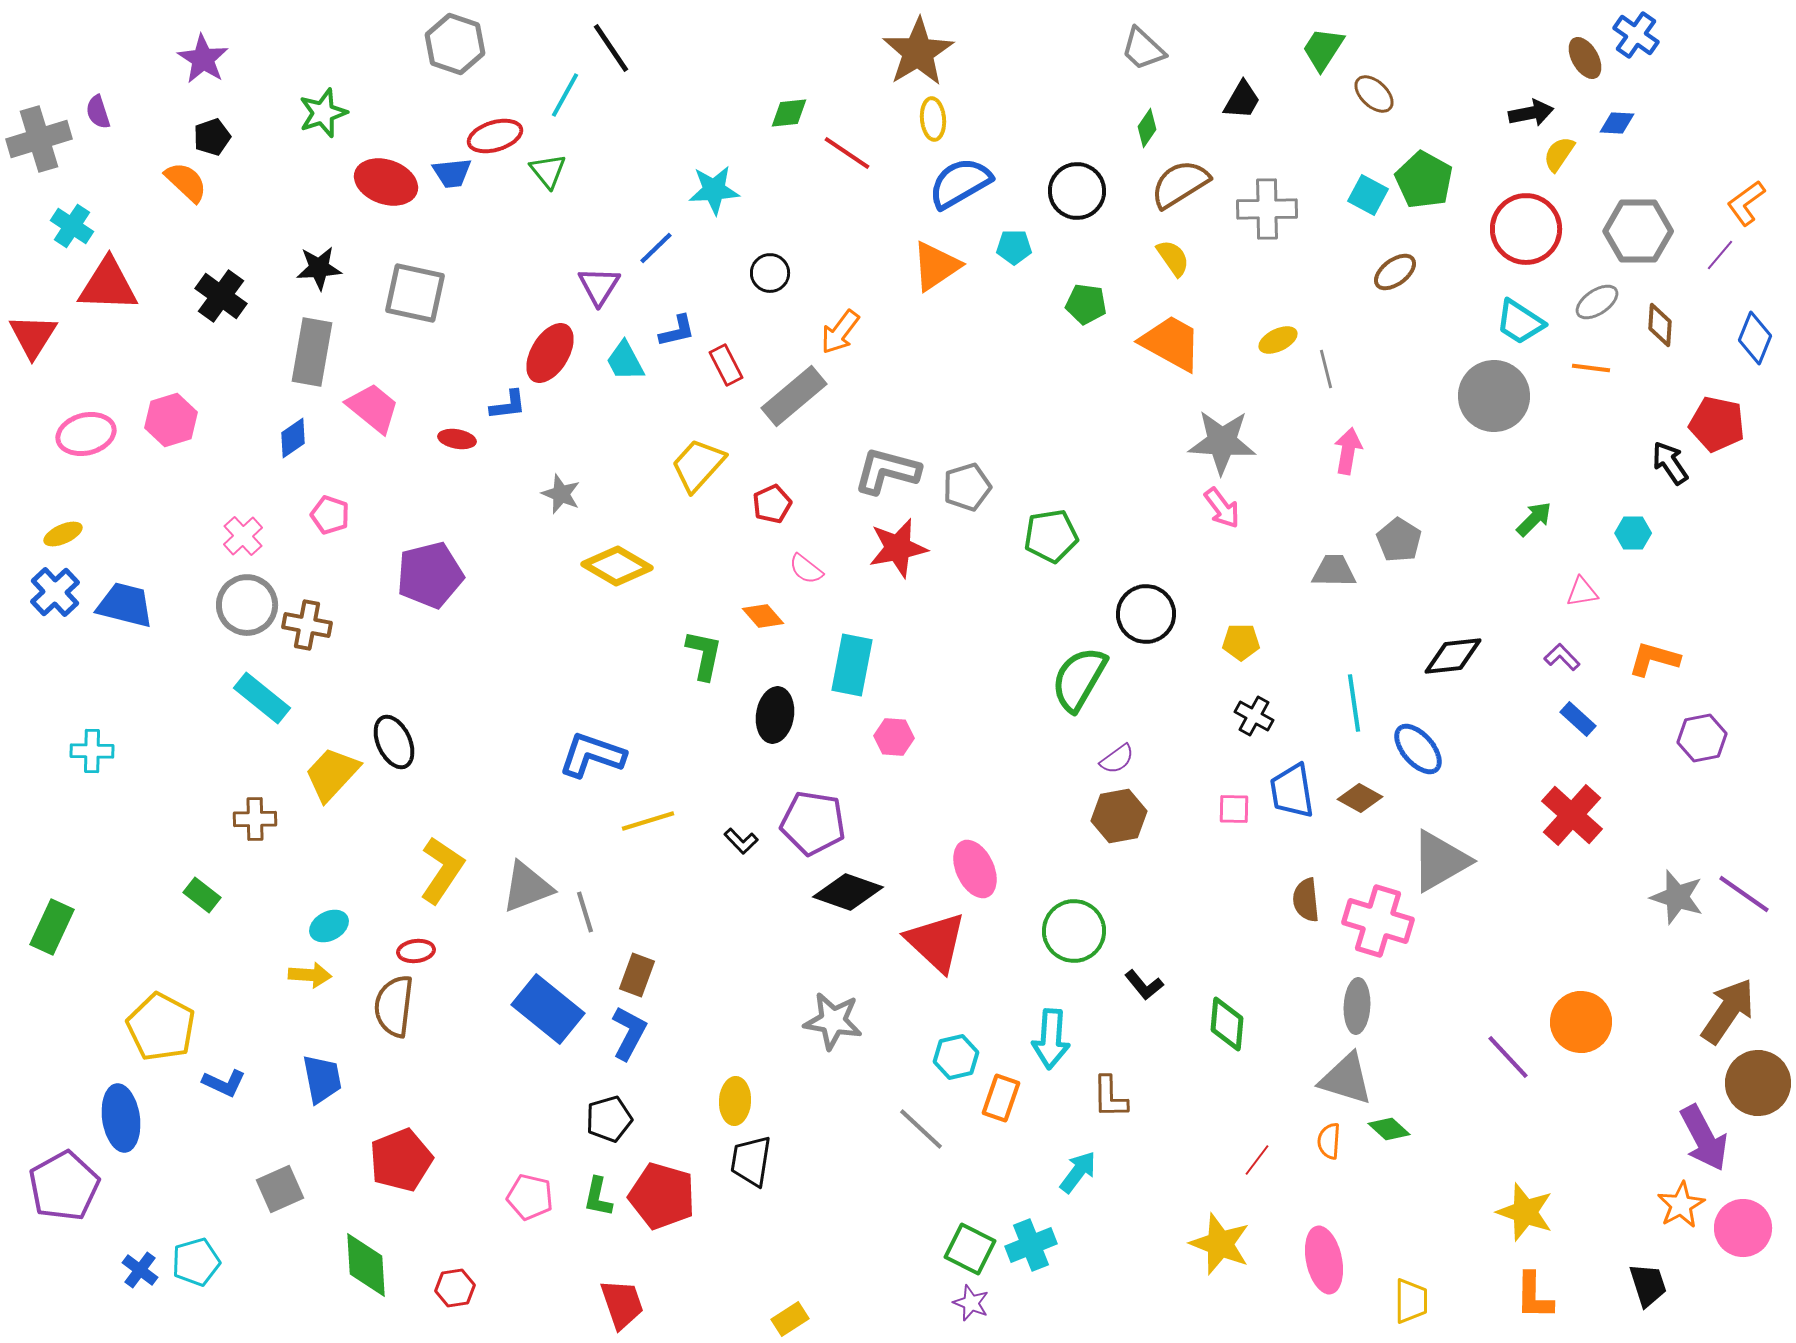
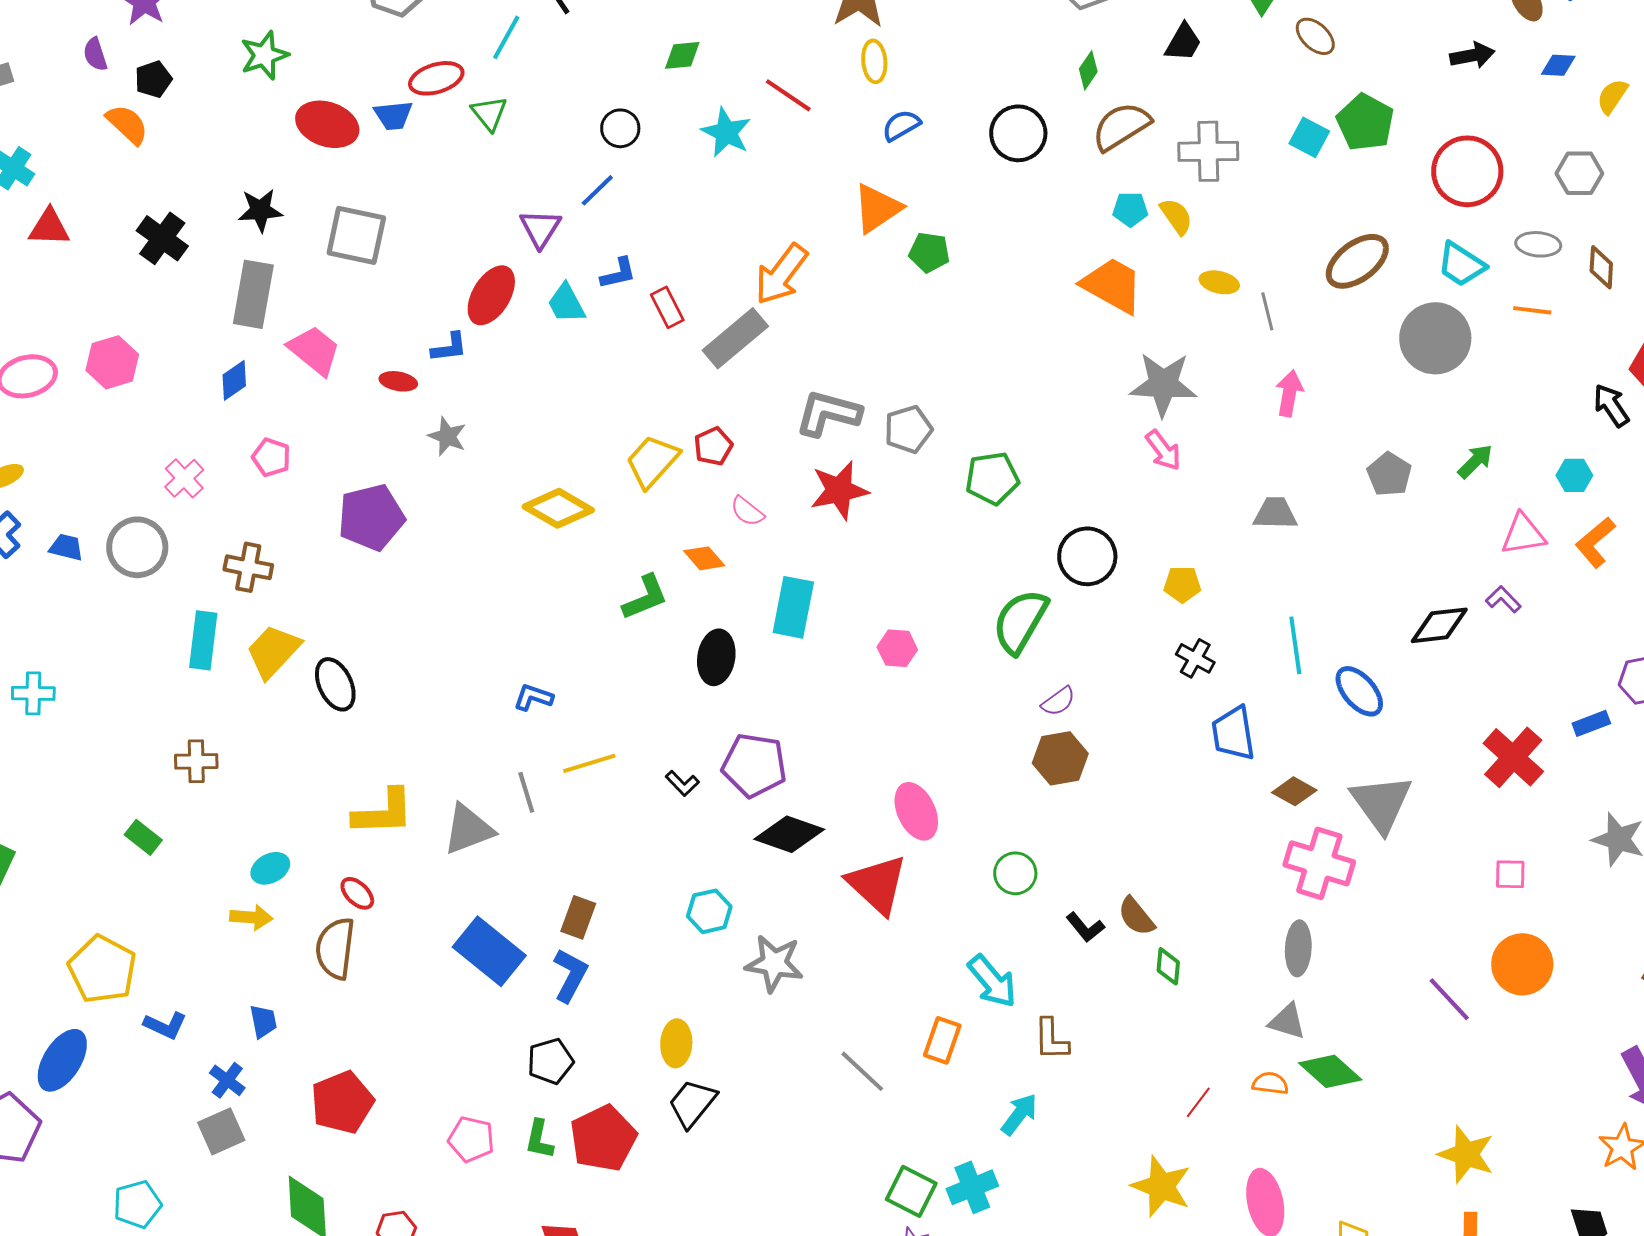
purple semicircle: (98, 112) -> (95, 54), moved
green diamond: (789, 113) -> (682, 55), moved
yellow semicircle: (1559, 154) -> (1612, 96), moved
blue semicircle: (960, 183) -> (901, 125), size x0.6
cyan star: (714, 190) -> (726, 132), moved, turned 30
gray hexagon: (1638, 231) -> (1579, 173), size x0.7
cyan pentagon: (1014, 247) -> (1130, 209), moved
yellow semicircle: (1173, 258) -> (1176, 216), moved
brown ellipse: (1395, 272) -> (1357, 261), moved, size x1.5
black circle: (770, 273) -> (620, 128), moved
red triangle: (108, 285) -> (49, 227), size x0.7
gray ellipse: (1597, 302) -> (1538, 244), turned 39
green pentagon: (1086, 304) -> (929, 252), moved
orange arrow: (840, 332) -> (781, 274), size x1.4
yellow ellipse: (1278, 340) -> (1219, 282), turned 39
yellow trapezoid: (698, 465) -> (652, 461), moved
gray star: (561, 494) -> (447, 436), moved
gray pentagon: (1399, 540) -> (1389, 474), moved
pink triangle: (1582, 592) -> (1523, 534), size x1.4
blue trapezoid: (125, 605) -> (66, 547), size x0.6
gray circle: (247, 605) -> (137, 547), moved
green L-shape: (704, 655) -> (645, 597), turned 56
black diamond: (1453, 656) -> (1439, 625), moved
orange L-shape: (1654, 659) -> (1595, 542), moved, turned -56
cyan rectangle: (262, 698) -> (203, 640), turned 58
blue rectangle: (1578, 719) -> (1591, 723), moved, turned -63
pink hexagon: (894, 737) -> (897, 648), moved
blue L-shape: (592, 755) -> (533, 697), size x0.6
yellow trapezoid: (332, 774) -> (273, 651), moved
brown diamond: (1360, 798) -> (1294, 791), moved
pink square: (1234, 809) -> (1510, 874), moved
gray triangle: (1440, 861) -> (1381, 803), turned -36
yellow L-shape: (442, 870) -> (383, 812), turned 54
brown semicircle: (1306, 900) -> (1136, 916), moved, turned -33
gray line: (585, 912) -> (526, 792), moved
green circle: (1074, 931) -> (1015, 873), size x0.7
red ellipse: (416, 951) -> (357, 893), turned 51
green diamond: (1227, 1024) -> (1168, 966), size x0.7
cyan arrow: (1051, 1039) -> (992, 981), turned -44
cyan hexagon: (956, 1057) -> (709, 911), moved
blue trapezoid: (322, 1079) -> (263, 1021), size x0.7
gray triangle: (1346, 1079) -> (1287, 1021), size x0.7
blue ellipse: (121, 1118) -> (62, 1060), turned 40
green diamond: (1389, 1129) -> (1330, 1071), size x1.5
orange semicircle: (1329, 1141) -> (1270, 1083), turned 93
black trapezoid: (751, 1161) -> (692, 1103), turned 30
red pentagon: (662, 1196) -> (603, 1138), turned 30
blue cross: (140, 1270) -> (227, 1080), moved

